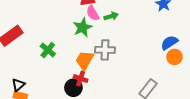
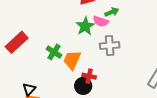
pink semicircle: (93, 13) -> (101, 21), moved, turned -35
orange trapezoid: (85, 60) -> (72, 60), moved

